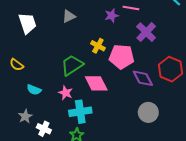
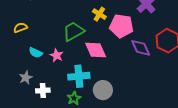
yellow semicircle: (17, 65) -> (20, 28), turned 120
pink star: (66, 93) -> (57, 55), moved
gray circle: (148, 112) -> (103, 90), moved
white cross: (44, 129) -> (43, 90), turned -32

